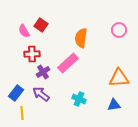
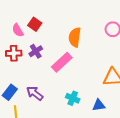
red cross: (32, 54) -> (14, 53), moved
purple cross: (43, 72) -> (36, 51), moved
blue triangle: (114, 105) -> (99, 105), moved

